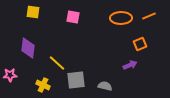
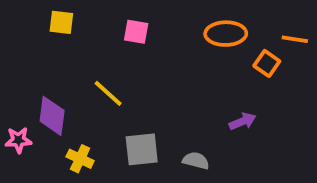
orange line: (149, 16) -> (295, 39), moved, turned 32
orange square: (140, 44) -> (267, 63), moved, turned -32
purple diamond: (28, 48) -> (52, 116), moved
yellow line: (57, 63) -> (108, 93), moved

